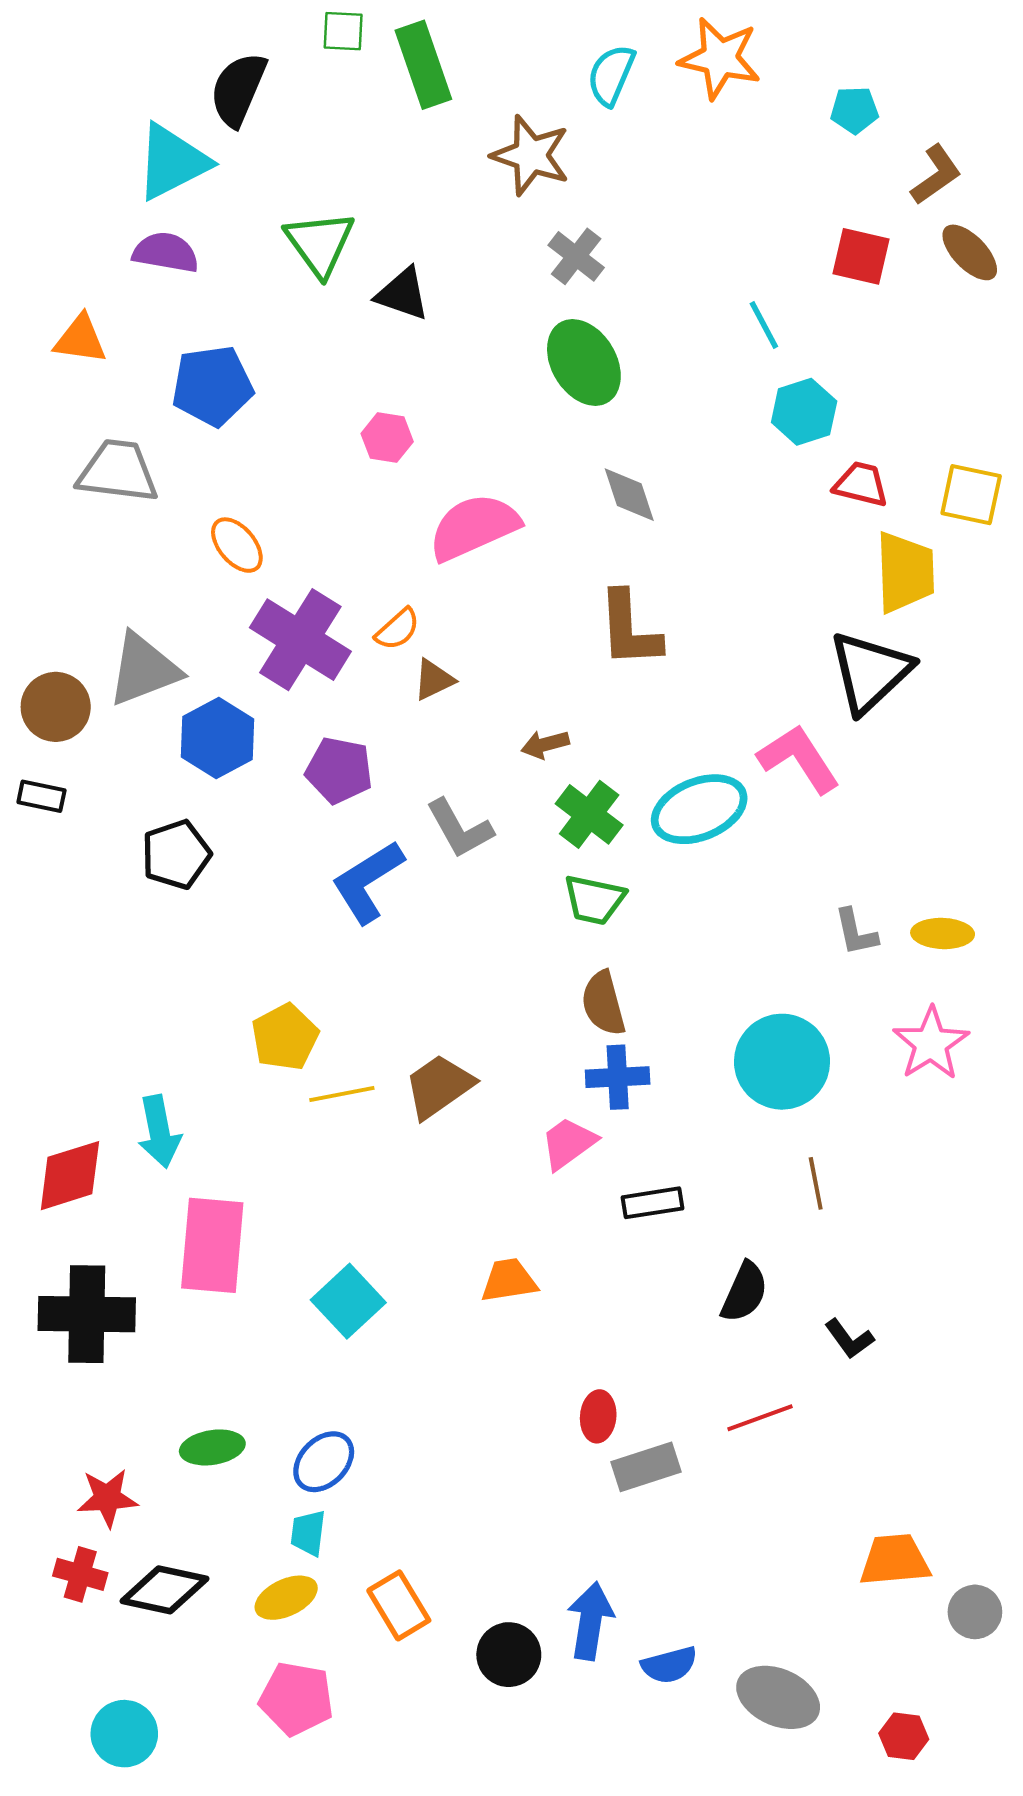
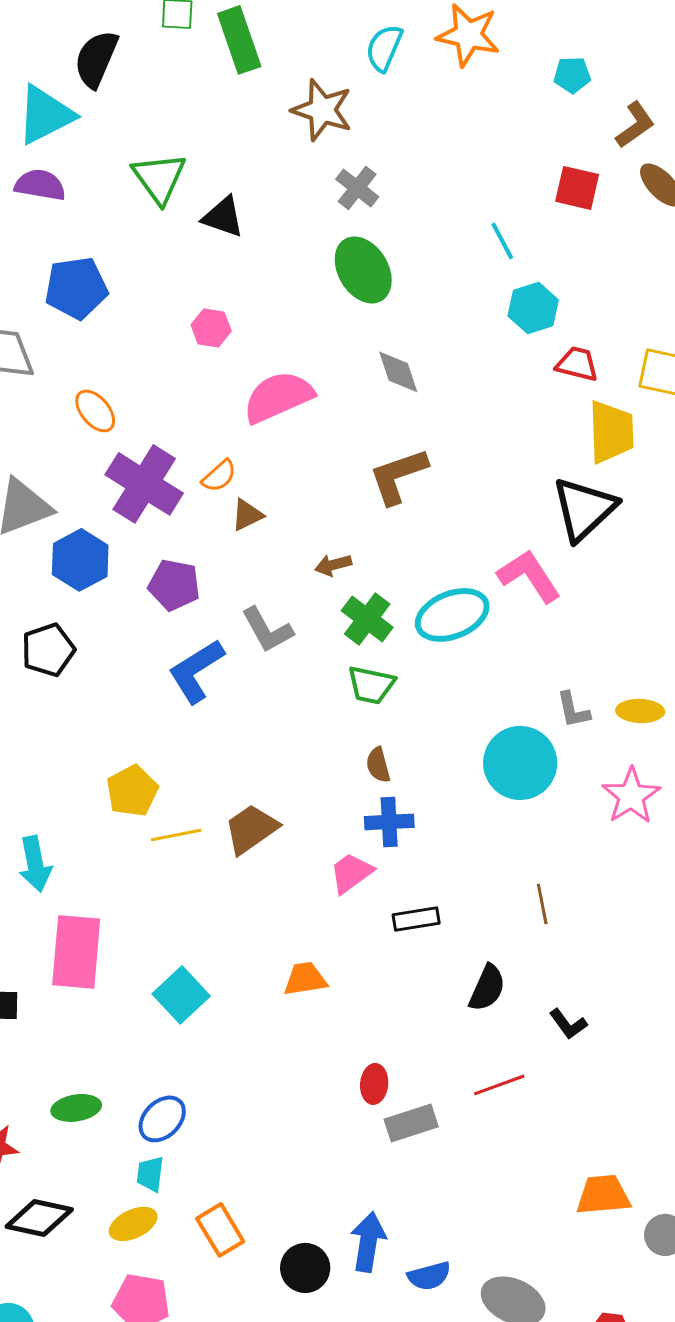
brown L-shape: (629, 629) -> (398, 476), turned 74
brown semicircle: (603, 1003) -> (378, 765), size x0.7
cyan circle: (782, 1062) -> (520, 763), moved

